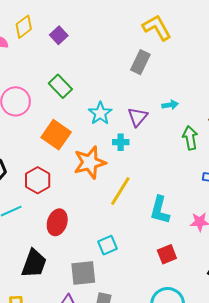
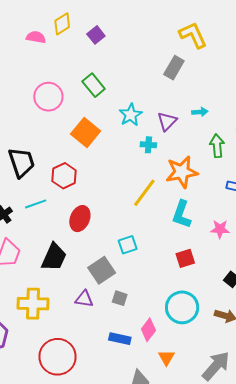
orange star: (90, 162) -> (182, 172), moved
gray square: (83, 273) -> (102, 270), turned -32

